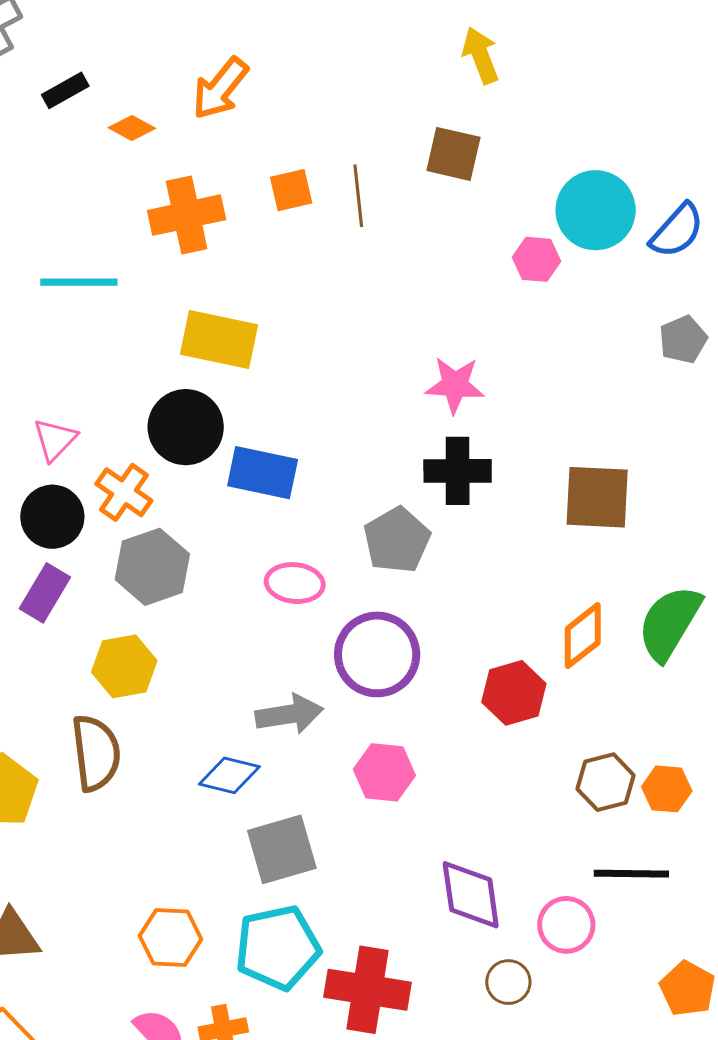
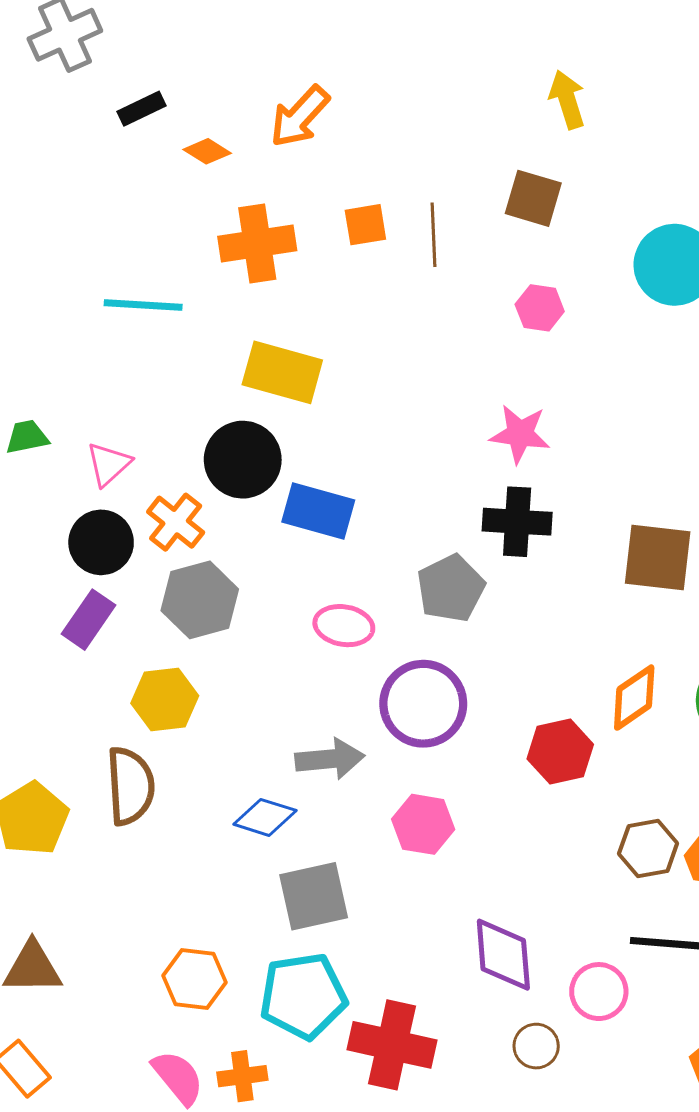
pink hexagon: (537, 259) -> (540, 308), moved

